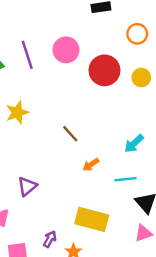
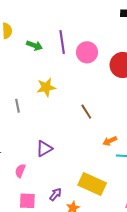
pink circle: (66, 50) -> (87, 52), moved
orange arrow: (91, 165) -> (110, 141), moved

